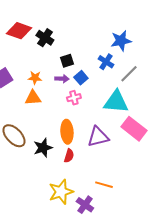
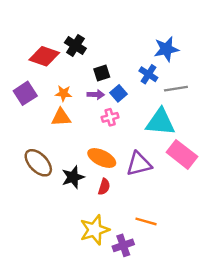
red diamond: (19, 31) -> (44, 56), moved
gray line: (129, 74) -> (176, 89), turned 36
orange ellipse: (67, 132) -> (102, 158), turned -60
purple cross: (85, 205) -> (123, 245), turned 36

